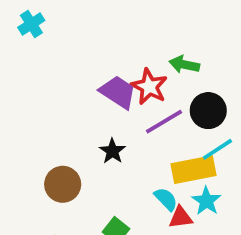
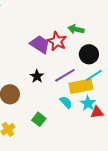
purple line: (164, 122) -> (65, 75), moved
red triangle: (181, 217) -> (97, 112), moved

